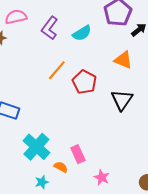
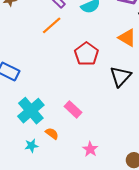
orange line: (57, 70) -> (52, 25), moved
pink rectangle: (78, 154) -> (73, 109), moved, turned -30

